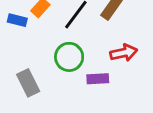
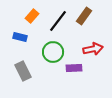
blue rectangle: (17, 20) -> (20, 37), moved

